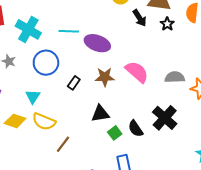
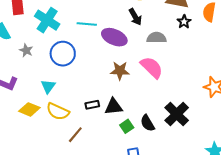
black arrow: (140, 18) -> (135, 17), moved
gray semicircle: (175, 77) -> (157, 38), moved
black rectangle: (74, 83) -> (92, 105), moved, turned 40

